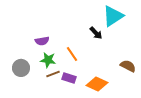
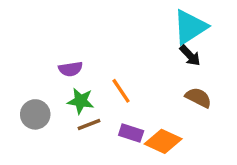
black arrow: (96, 33) -> (190, 56), moved
brown semicircle: (128, 66) -> (198, 98), moved
purple rectangle: (69, 78) -> (131, 133), moved

